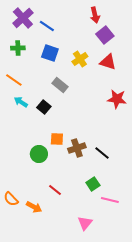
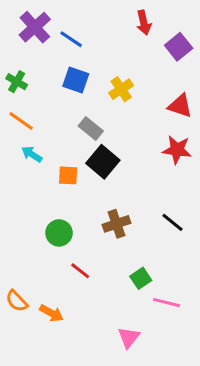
purple square: (105, 35) -> (179, 47), moved
green cross: (18, 48) -> (17, 82), moved, turned 32
red triangle: (108, 62) -> (180, 106), moved
black square: (44, 107) -> (103, 162), moved, size x1.5
orange square: (57, 139) -> (68, 175), moved
black line: (102, 153) -> (173, 222), moved
red line: (55, 190) -> (80, 271), moved

